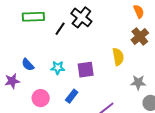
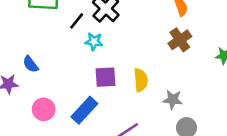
yellow semicircle: (118, 57) -> (141, 80), moved
cyan star: (58, 68) -> (94, 41), moved
blue rectangle: (72, 96) -> (84, 110), size x1.5

